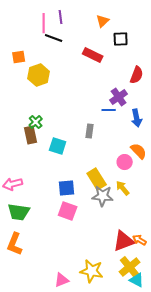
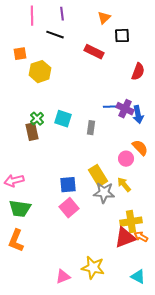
pink line: (44, 23) -> (32, 16), moved
purple cross: (119, 97) -> (125, 109), moved, turned -30
cyan square: (58, 146) -> (63, 119), moved
pink square: (68, 211) -> (69, 208), turned 30
yellow cross: (130, 267) -> (131, 222), moved, turned 30

